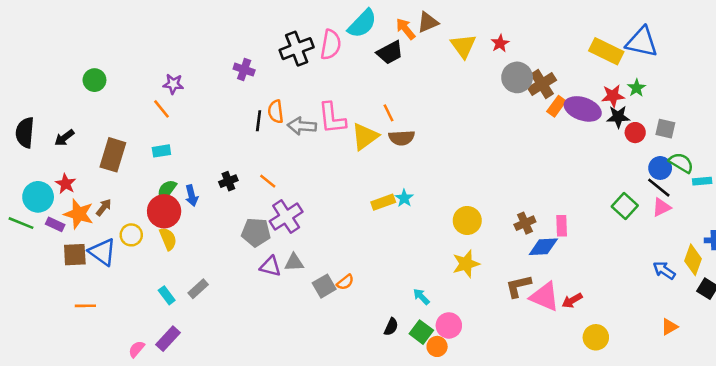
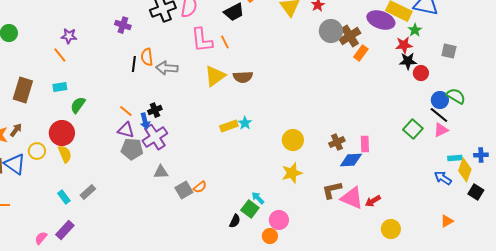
green star: (637, 88) -> (415, 30), moved
purple ellipse: (583, 109) -> (381, 20), moved
orange line: (388, 113) -> (225, 42), moved
pink L-shape: (332, 118) -> (202, 40), moved
gray square: (665, 129) -> (449, 51), moved
black cross: (228, 181) -> (155, 110), moved
orange line: (268, 181) -> (126, 111), moved
cyan rectangle: (702, 181) -> (455, 158), moved
green semicircle: (167, 190) -> (78, 105), moved
blue arrow: (192, 196) -> (145, 121), moved
purple triangle: (270, 266) -> (126, 130), moved
green square: (421, 332) -> (250, 209), moved

